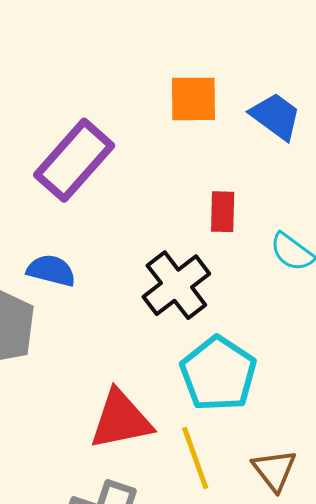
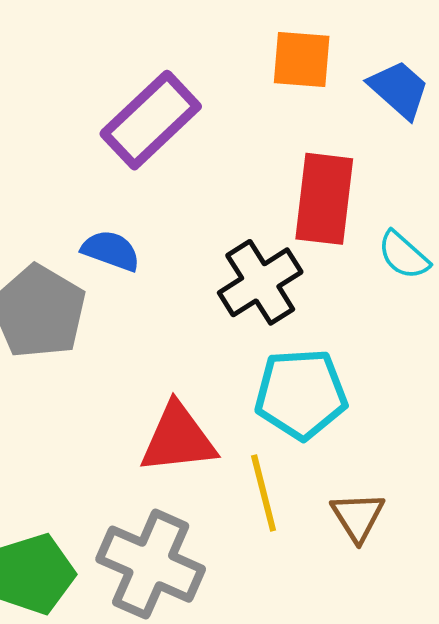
red rectangle: (223, 212) -> (324, 199), size x1.8
cyan pentagon: (218, 374) -> (301, 394), turned 30

